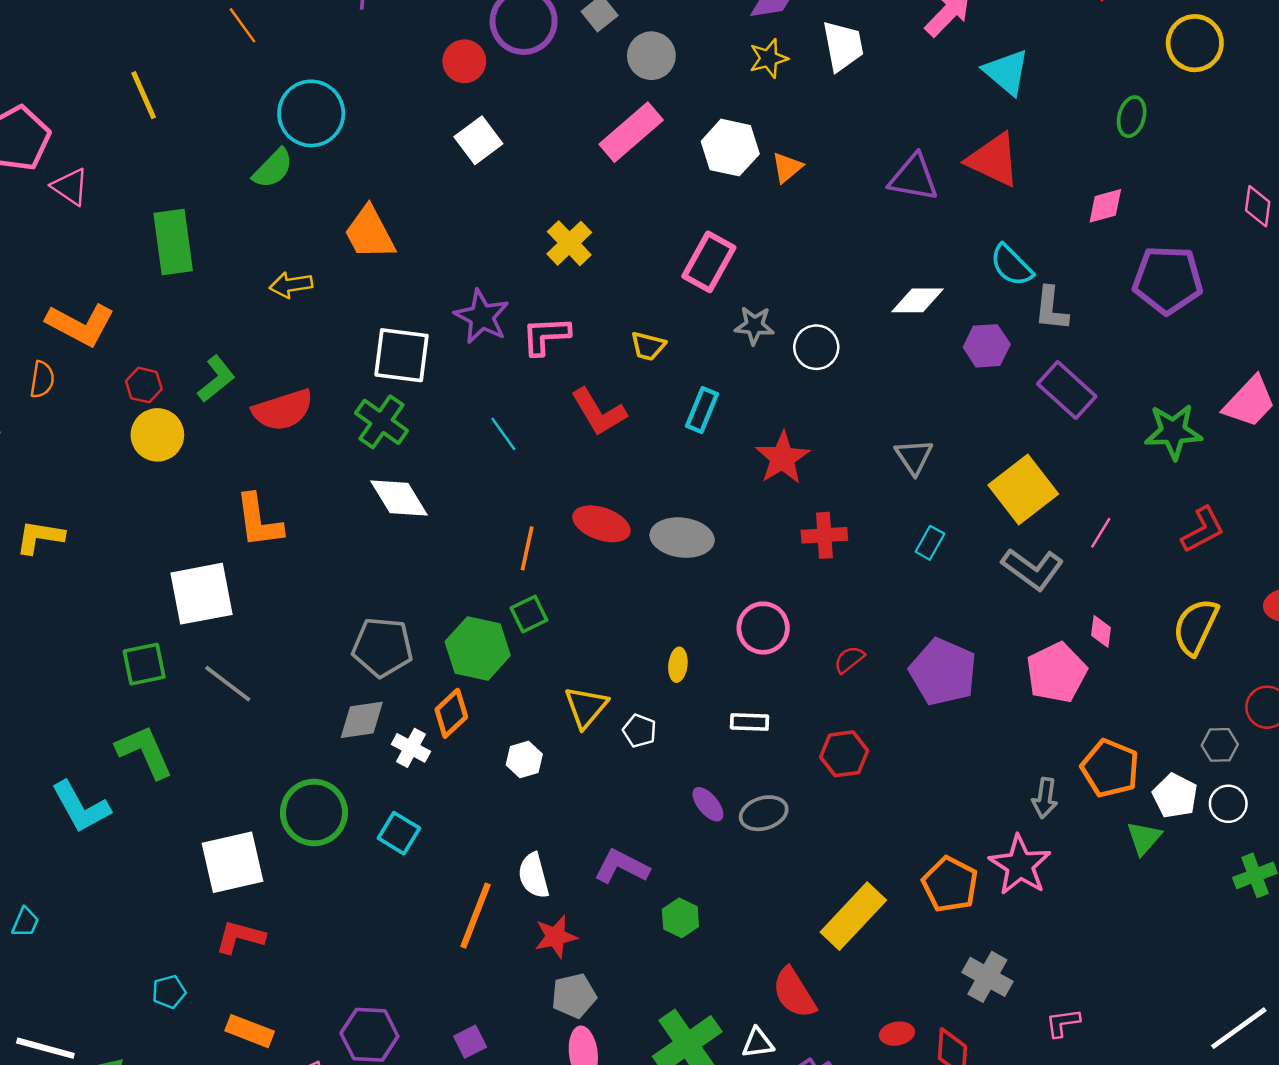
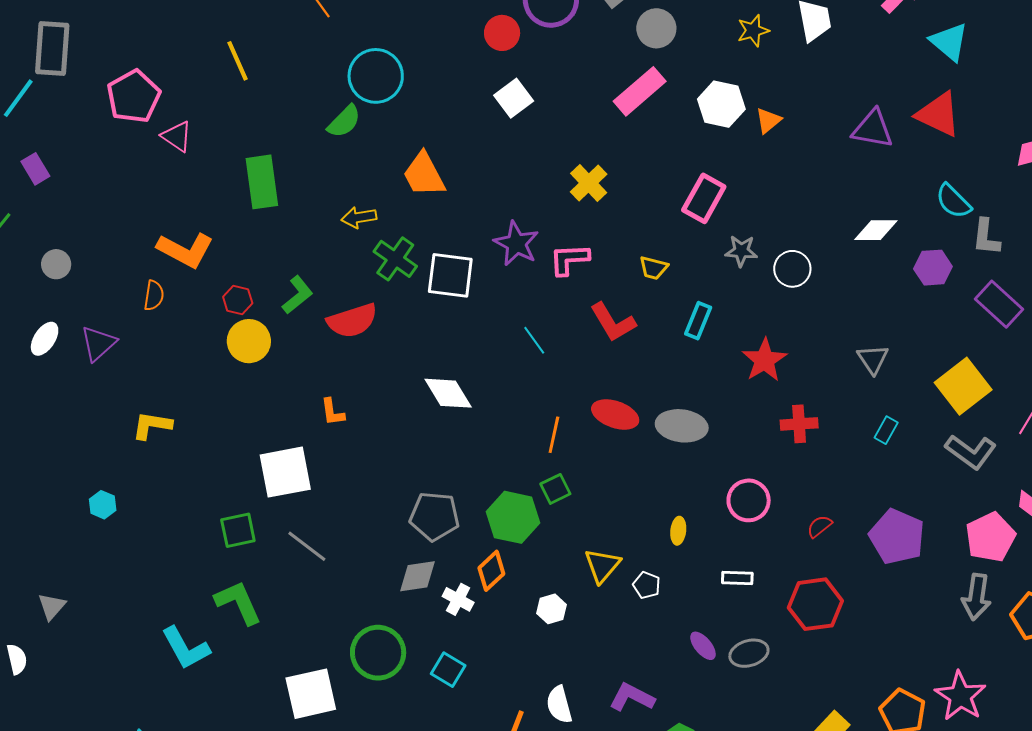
green cross: (382, 422) -> (395, 259), moved
orange L-shape: (259, 521) -> (332, 412), size x0.6
red hexagon: (844, 754) -> (815, 604), size x1.4
gray arrow: (1045, 798) -> (976, 597), moved, size x1.4

